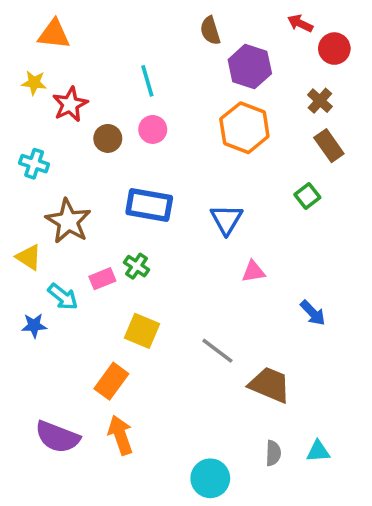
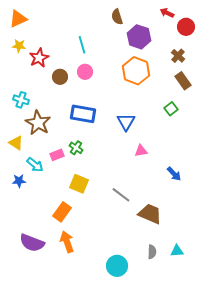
orange triangle: (54, 34) -> (18, 19), moved, turned -30
cyan cross: (34, 164) -> (21, 100), moved

